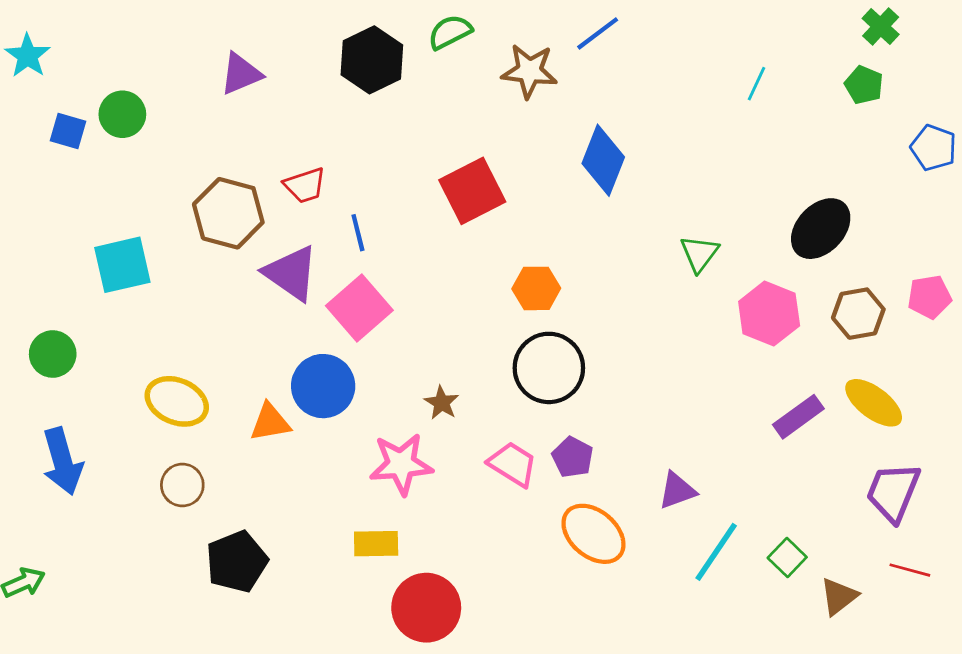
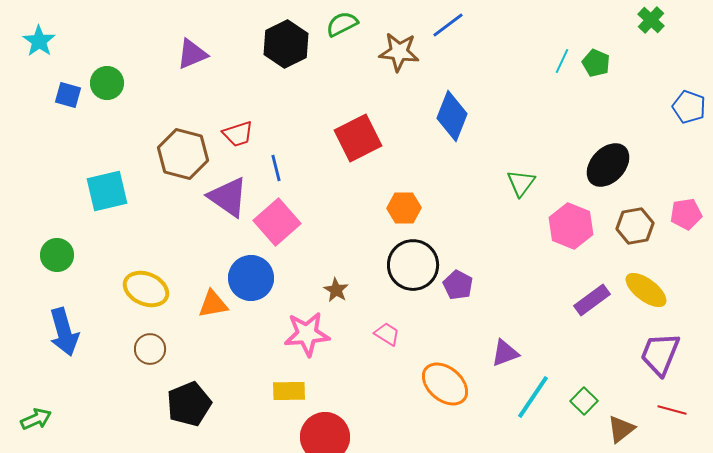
green pentagon: (864, 85) -> (596, 63), moved
purple pentagon: (573, 457) -> (458, 285), moved
pink trapezoid: (513, 464) -> (387, 334), size x0.7

